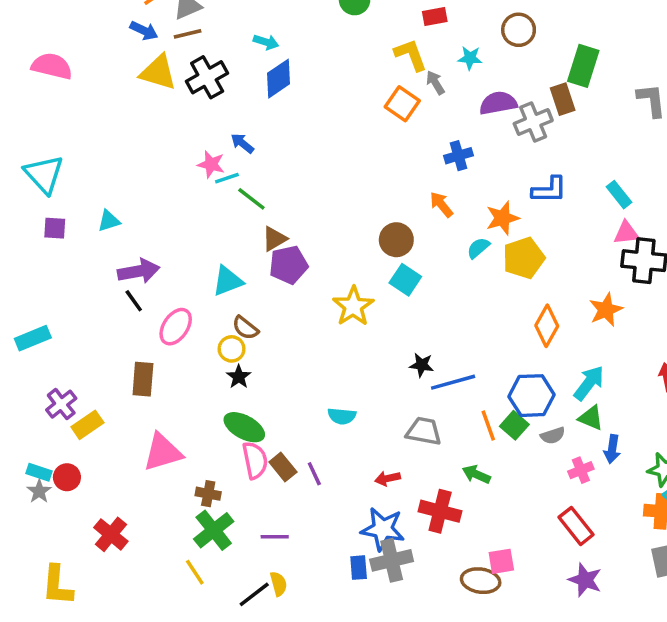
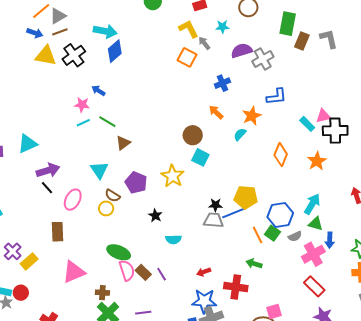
cyan arrow: (266, 42) -> (105, 31), size x1.6
brown rectangle: (563, 99) -> (302, 41), moved, turned 48
cyan line: (227, 178) -> (83, 123), moved
cyan rectangle: (619, 195) -> (307, 124), moved
cyan triangle: (109, 221) -> (27, 144), size x1.5
yellow pentagon: (524, 258) -> (246, 197), moved, turned 30
purple pentagon: (288, 265) -> (136, 183), moved, turned -30
cyan triangle: (228, 281) -> (99, 170), turned -36
orange diamond: (547, 326) -> (281, 154), moved
black star: (239, 377) -> (155, 215), moved
gray trapezoid: (424, 431) -> (213, 220), moved
pink cross: (581, 470) -> (313, 254), size x1.6

